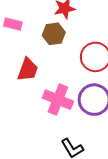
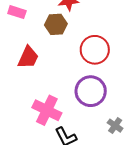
pink cross: (58, 100) -> (47, 110), moved

